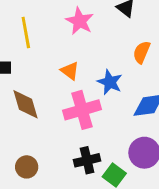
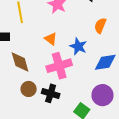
black cross: (87, 160) -> (51, 93), moved, turned 30
brown circle: (27, 167) -> (29, 89), moved

